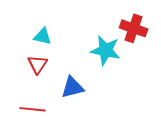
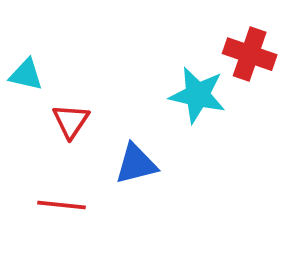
cyan triangle: (43, 36) -> (26, 75), moved

